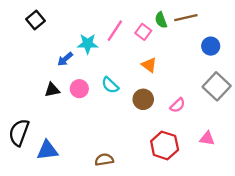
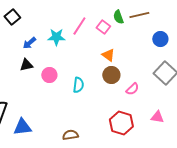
blue arrow: (65, 59) -> (29, 43), moved
cyan semicircle: (110, 85) -> (78, 85), moved, turned -126
black triangle: (52, 90) -> (26, 65), moved
brown circle: (143, 99) -> (111, 75), moved

